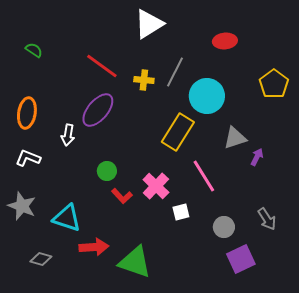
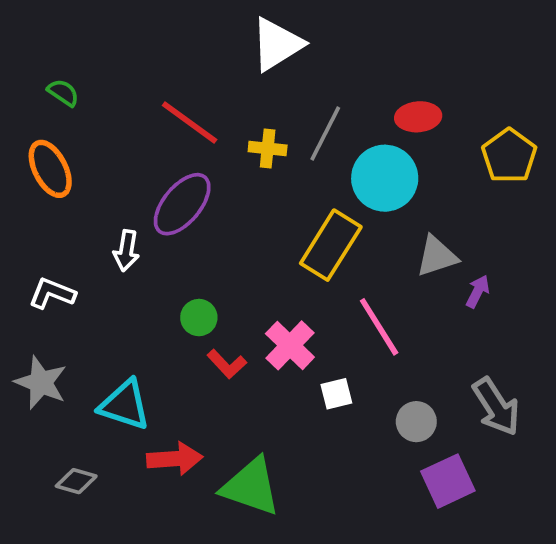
red ellipse: (225, 41) -> (418, 117), moved
orange ellipse: (27, 113) -> (50, 169), moved, turned -36
gray arrow: (267, 219) -> (496, 407), size x1.4

